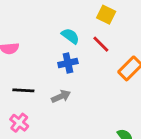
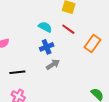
gray arrow: (61, 96) -> (53, 64), moved

